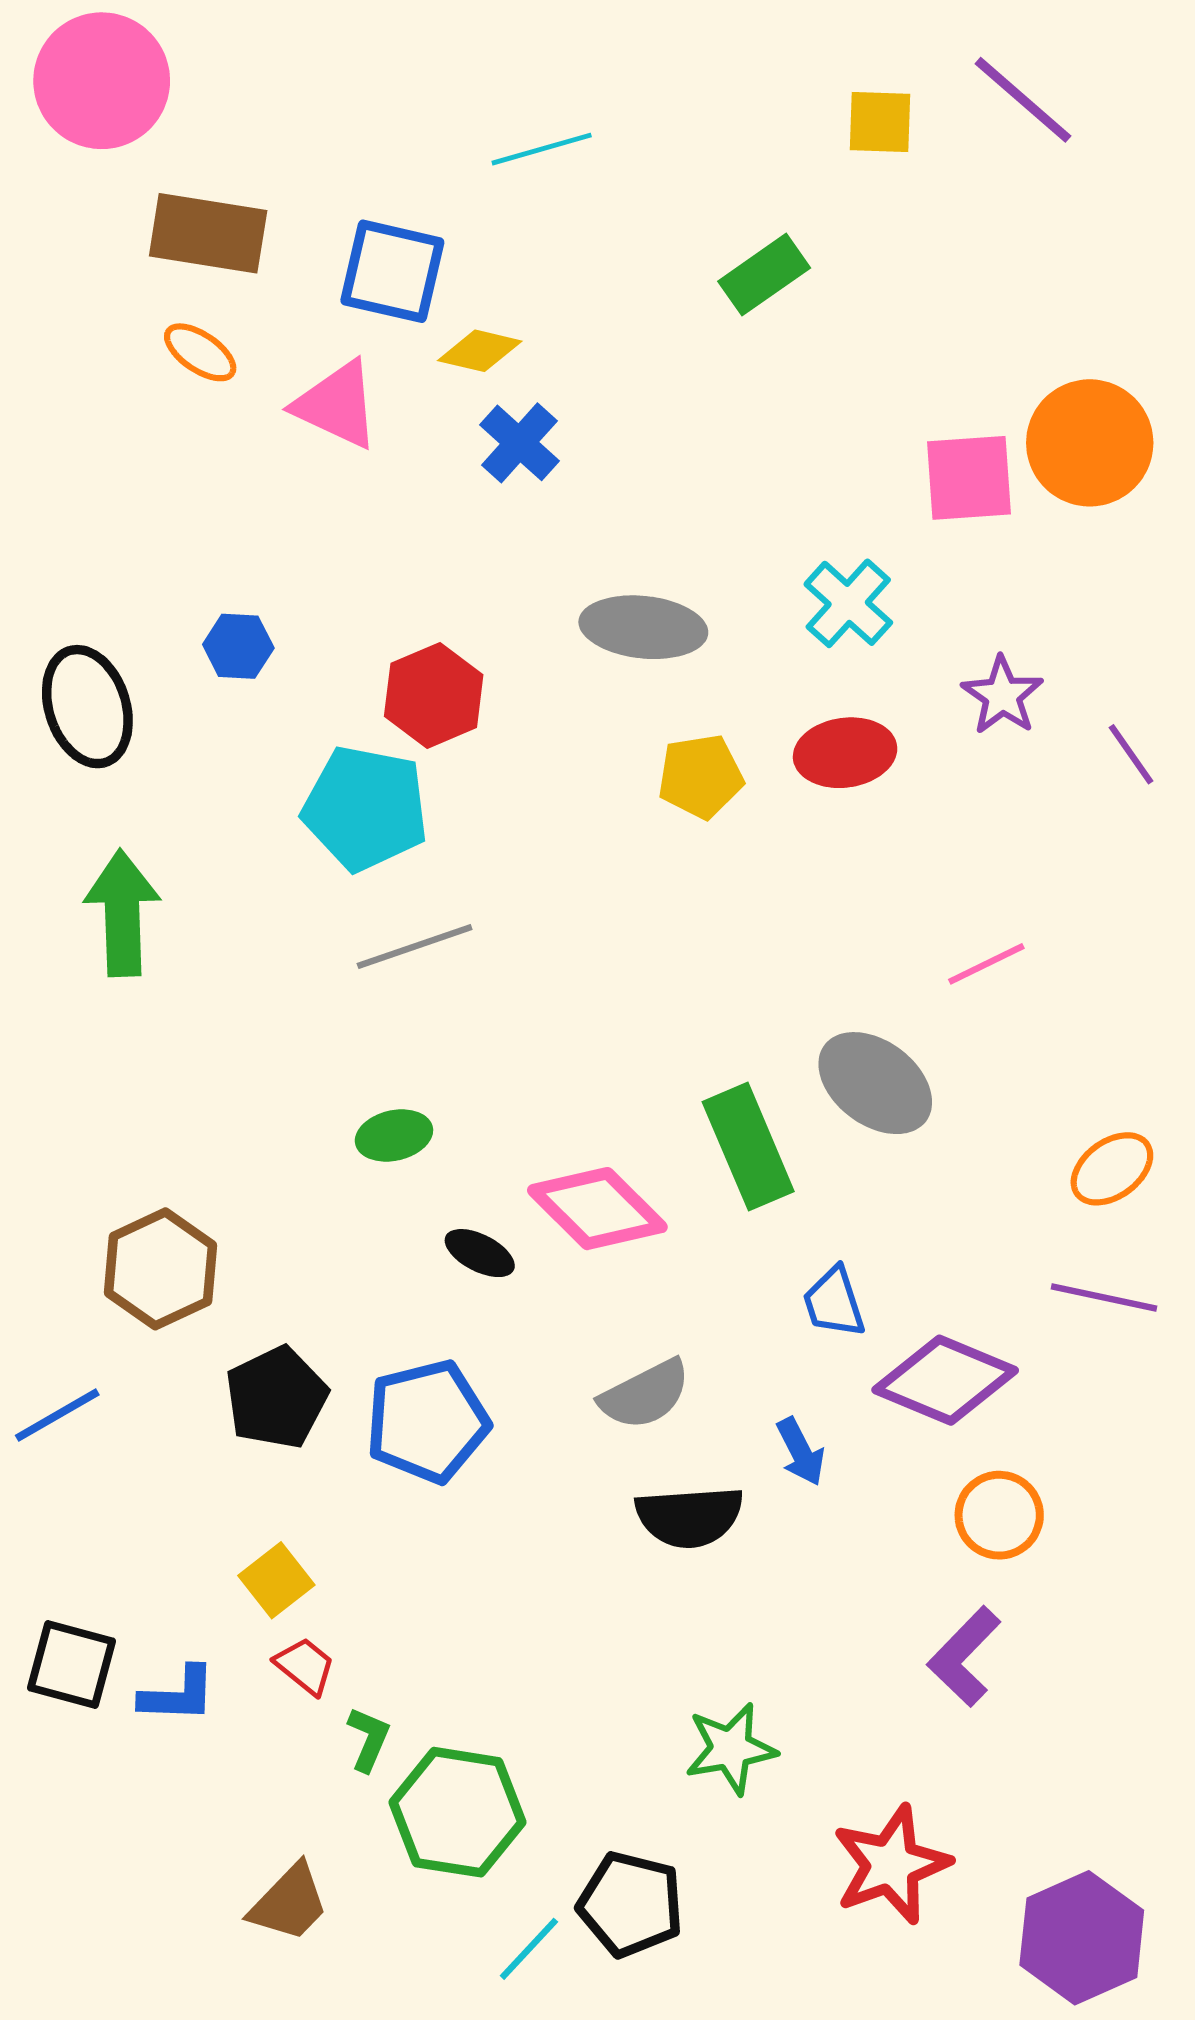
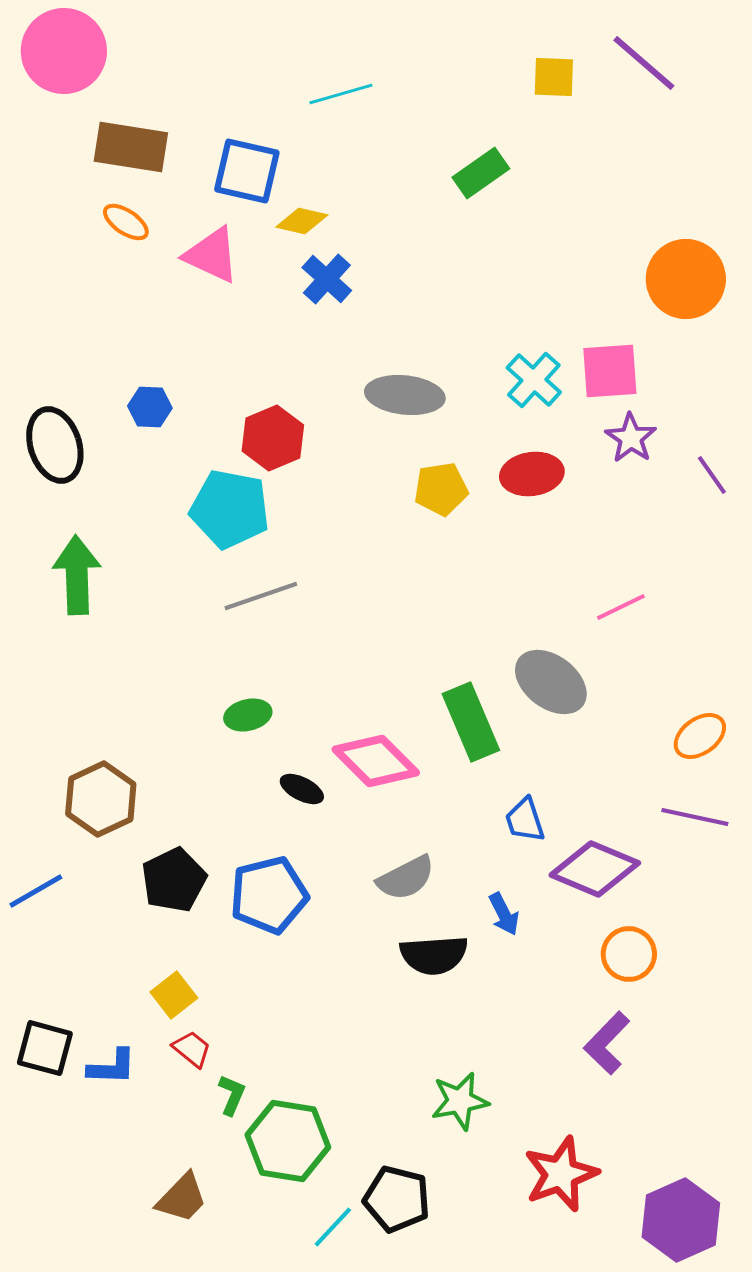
pink square: (969, 478) -> (610, 371), moved

